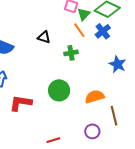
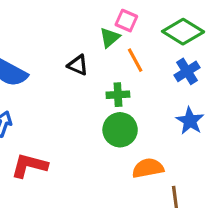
green triangle: (84, 14) -> (110, 38), moved
blue cross: (103, 31) -> (187, 71), moved
green circle: (59, 90) -> (120, 130), moved

